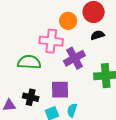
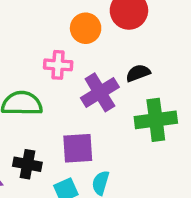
black semicircle: (98, 35) -> (138, 73), moved
pink cross: (51, 41) -> (58, 65), size x0.7

